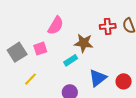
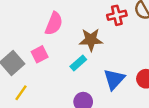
yellow line: (30, 79) -> (21, 93), moved

